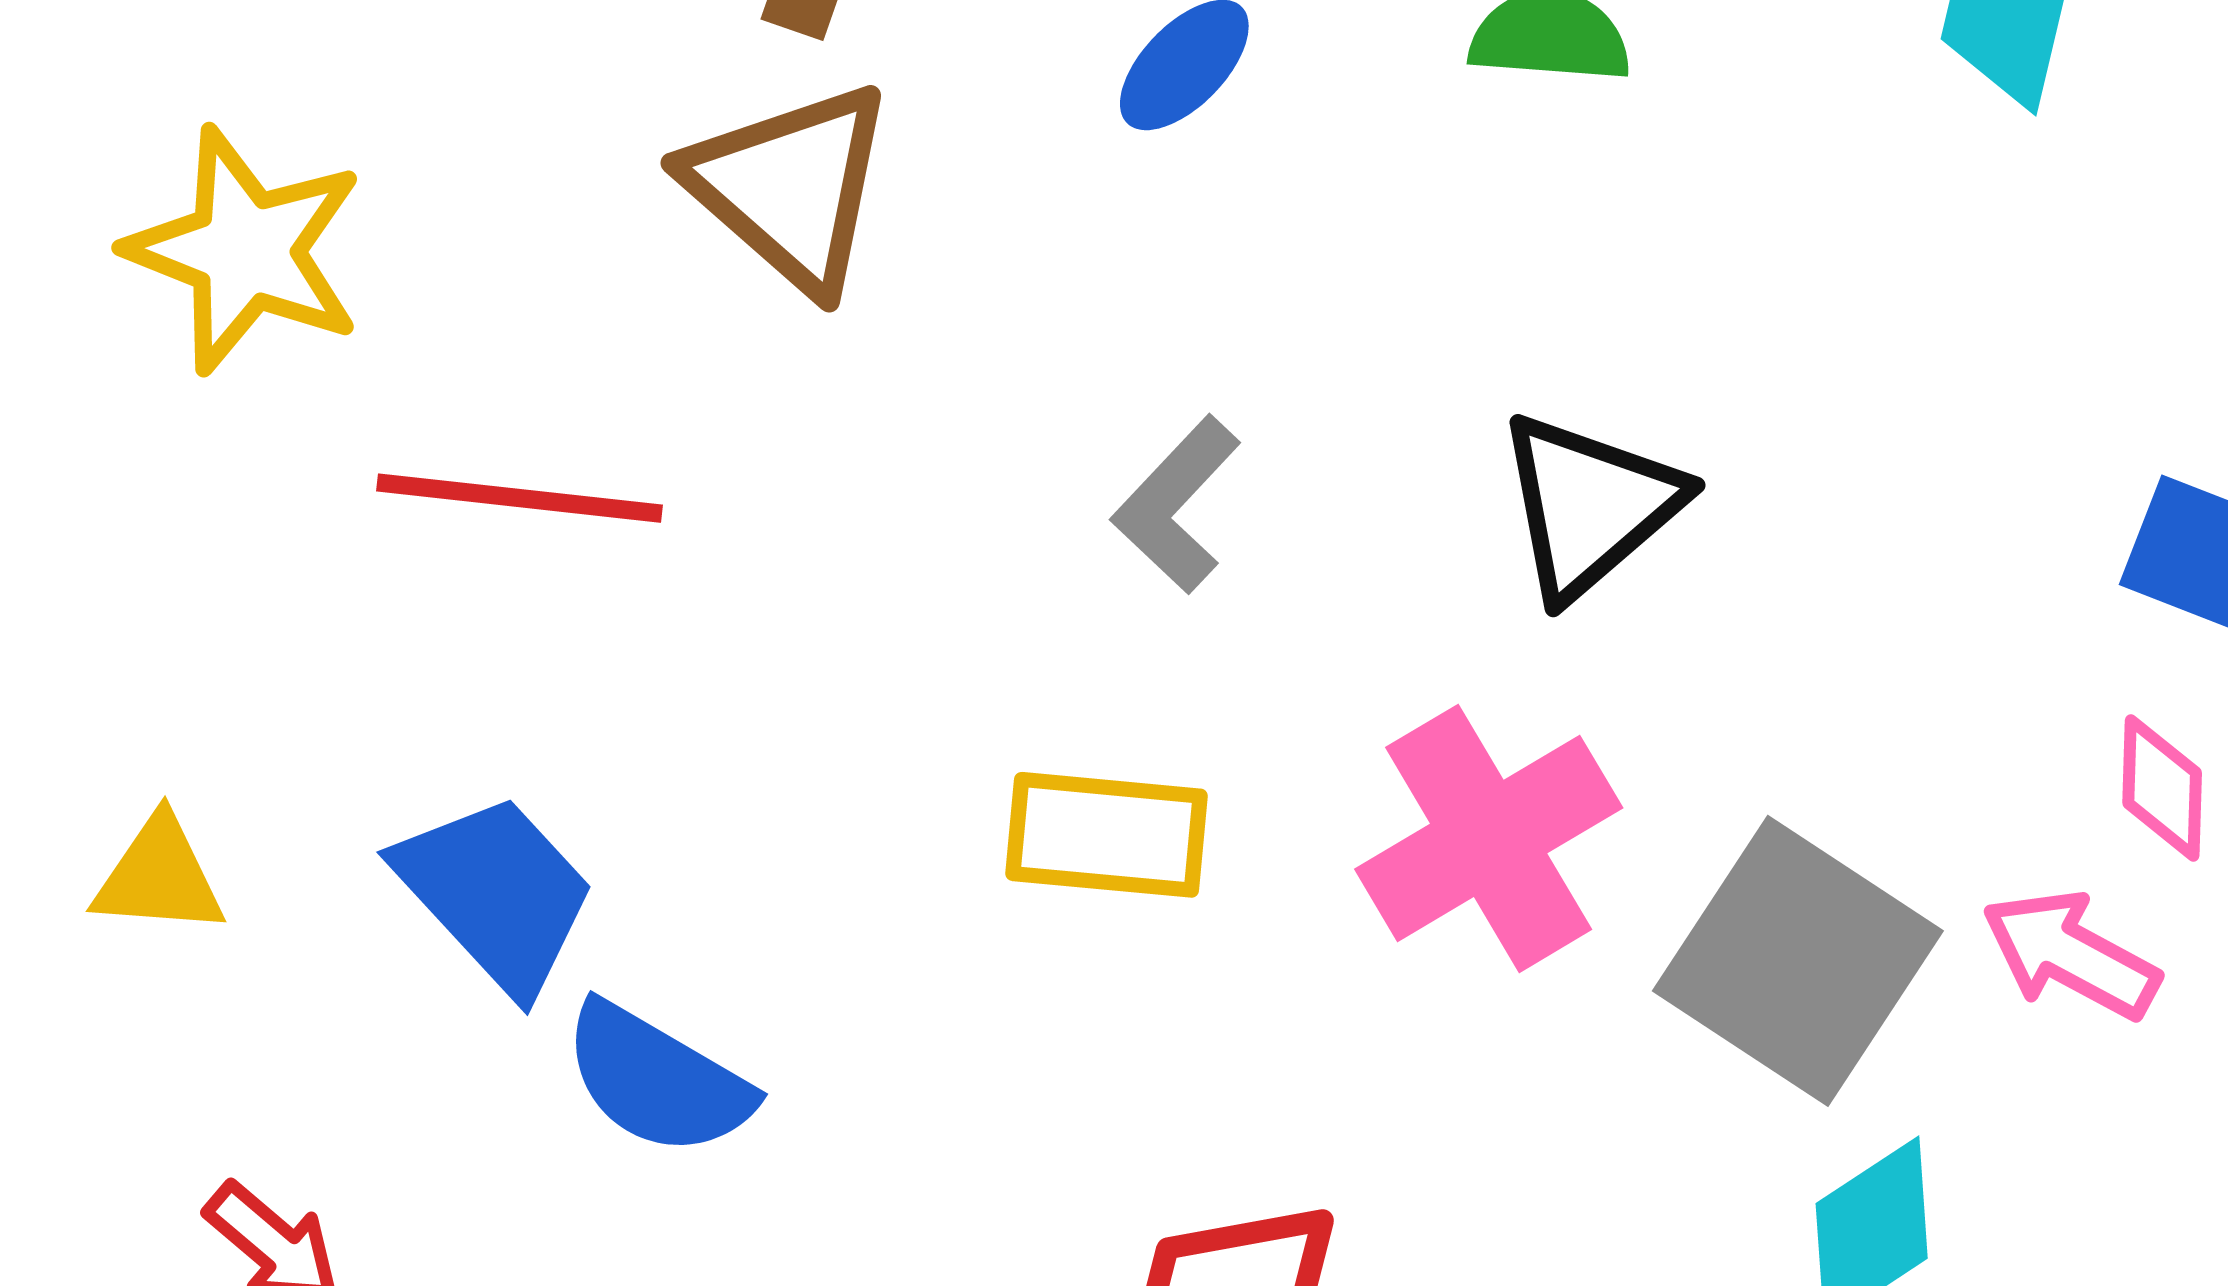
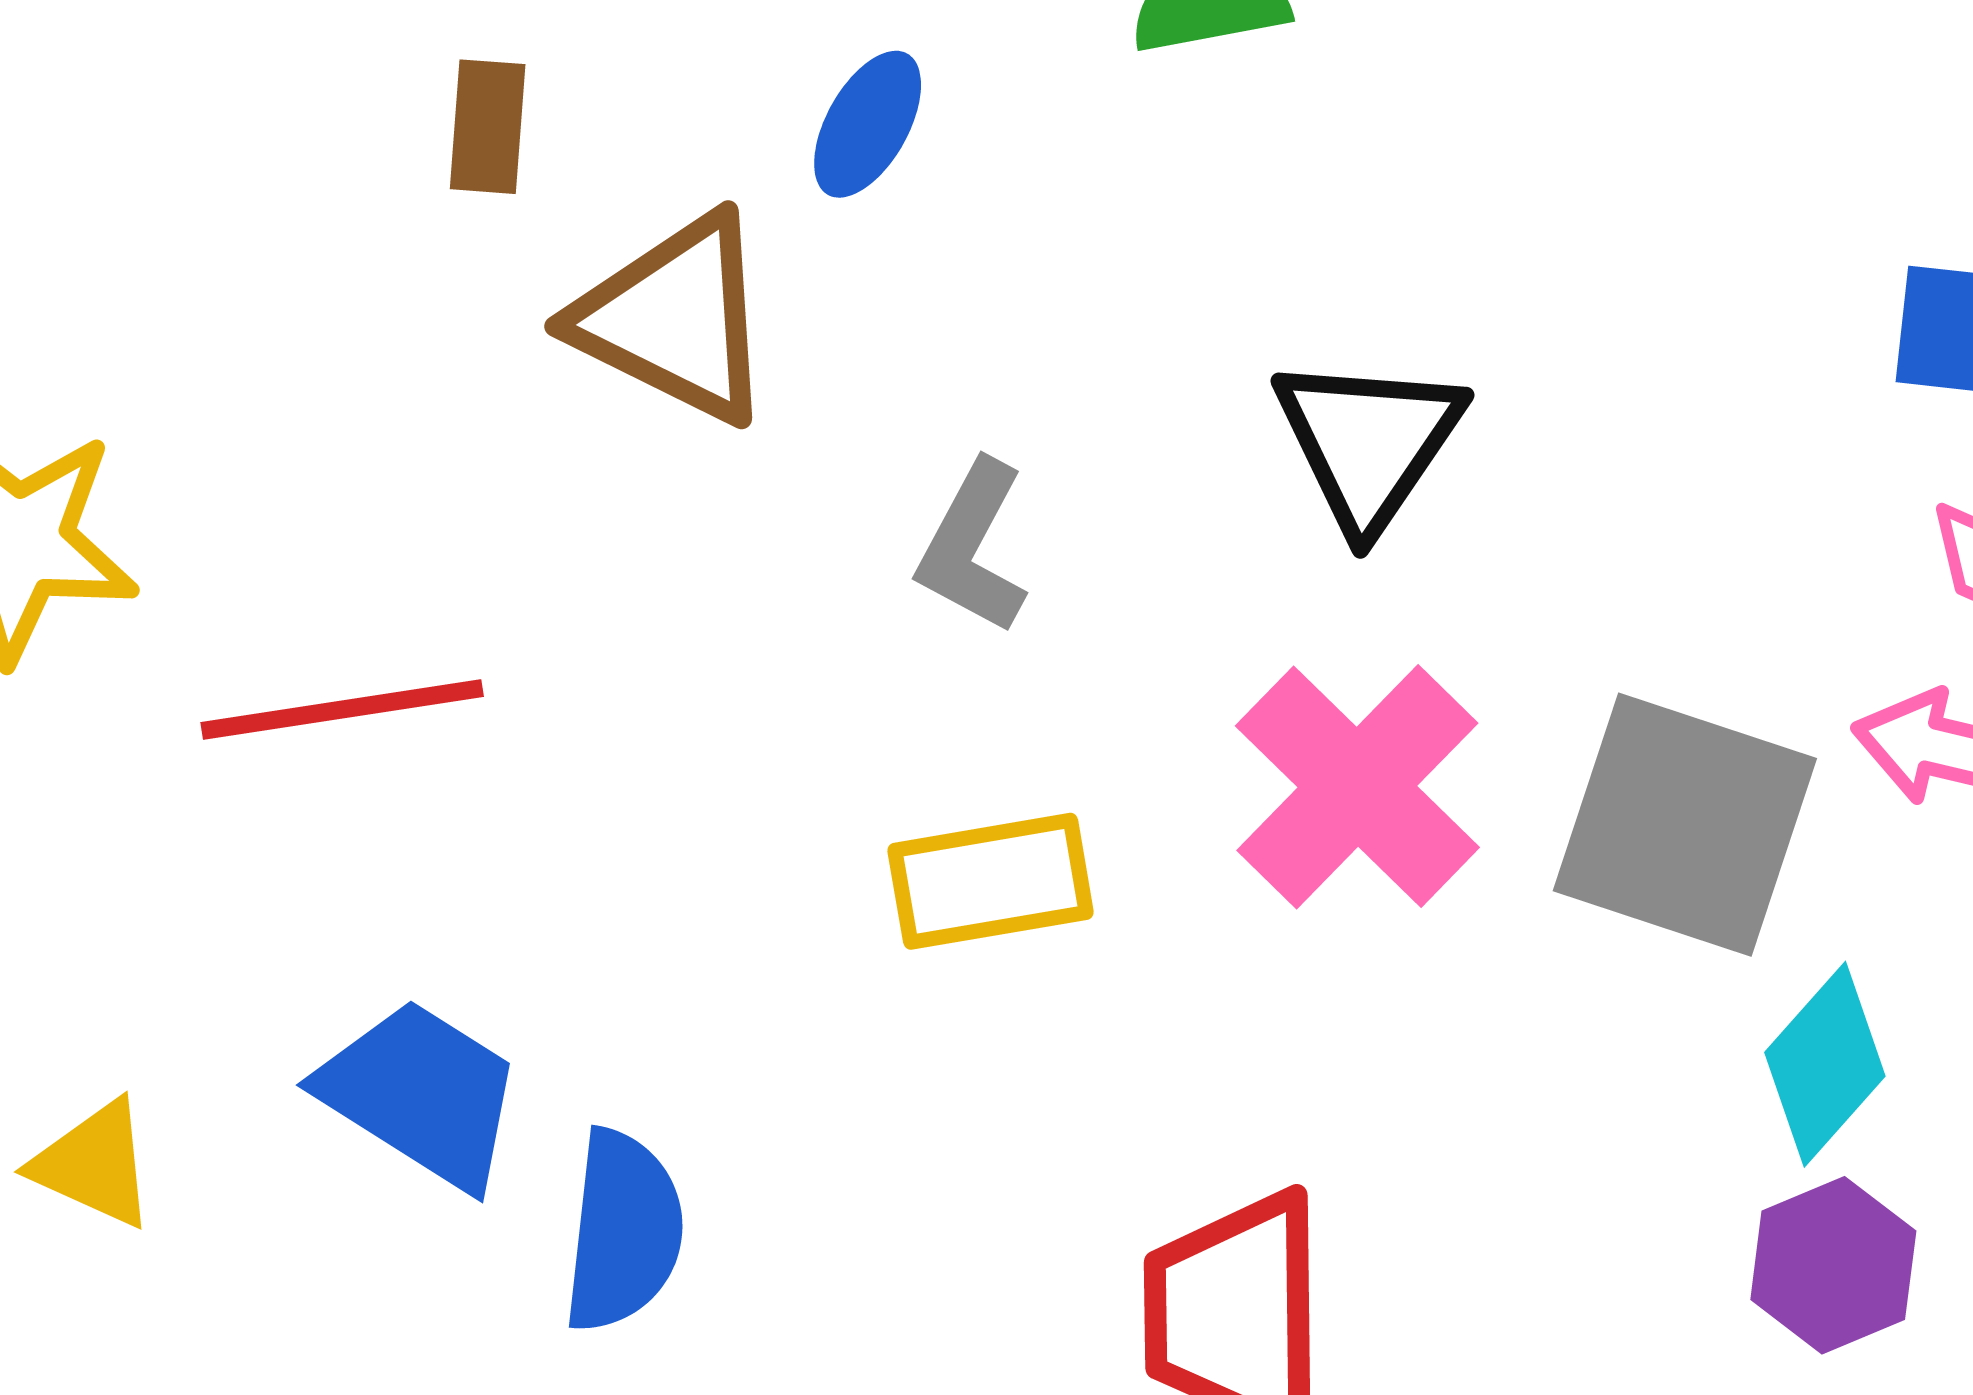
brown triangle: (790, 187) -> (675, 319), moved
yellow triangle: (159, 876) -> (94, 1164), turned 35
blue semicircle: (657, 1080) -> (623, 1231), turned -99

